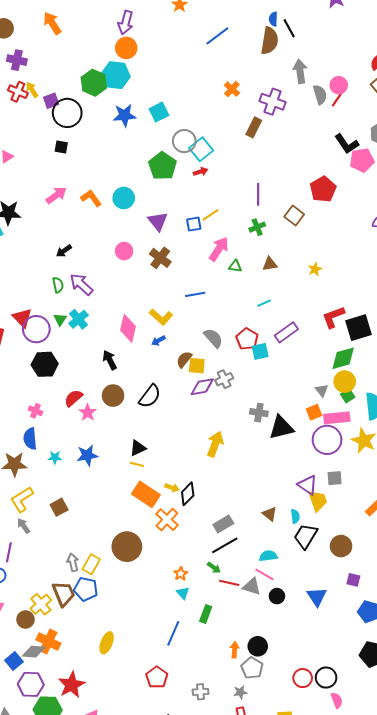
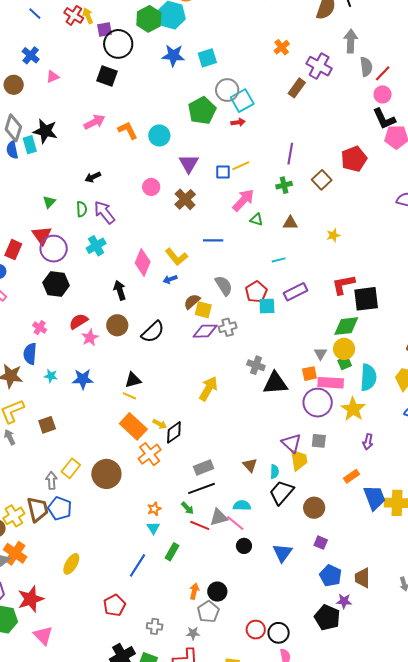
pink circle: (339, 85) -> (383, 94), moved
black square: (61, 147) -> (107, 76), size x1.5
green triangle: (60, 319) -> (49, 202), moved
yellow rectangle: (91, 564) -> (71, 468), moved
gray triangle: (252, 586) -> (219, 517), moved, turned -42

